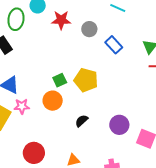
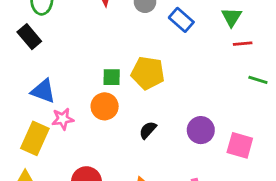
green square: (60, 80) -> (112, 77), turned 32

